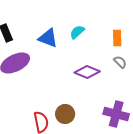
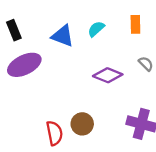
orange rectangle: (117, 38) -> (135, 24), moved

